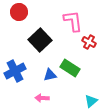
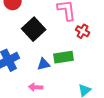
green rectangle: (70, 68) -> (64, 57), turned -42

